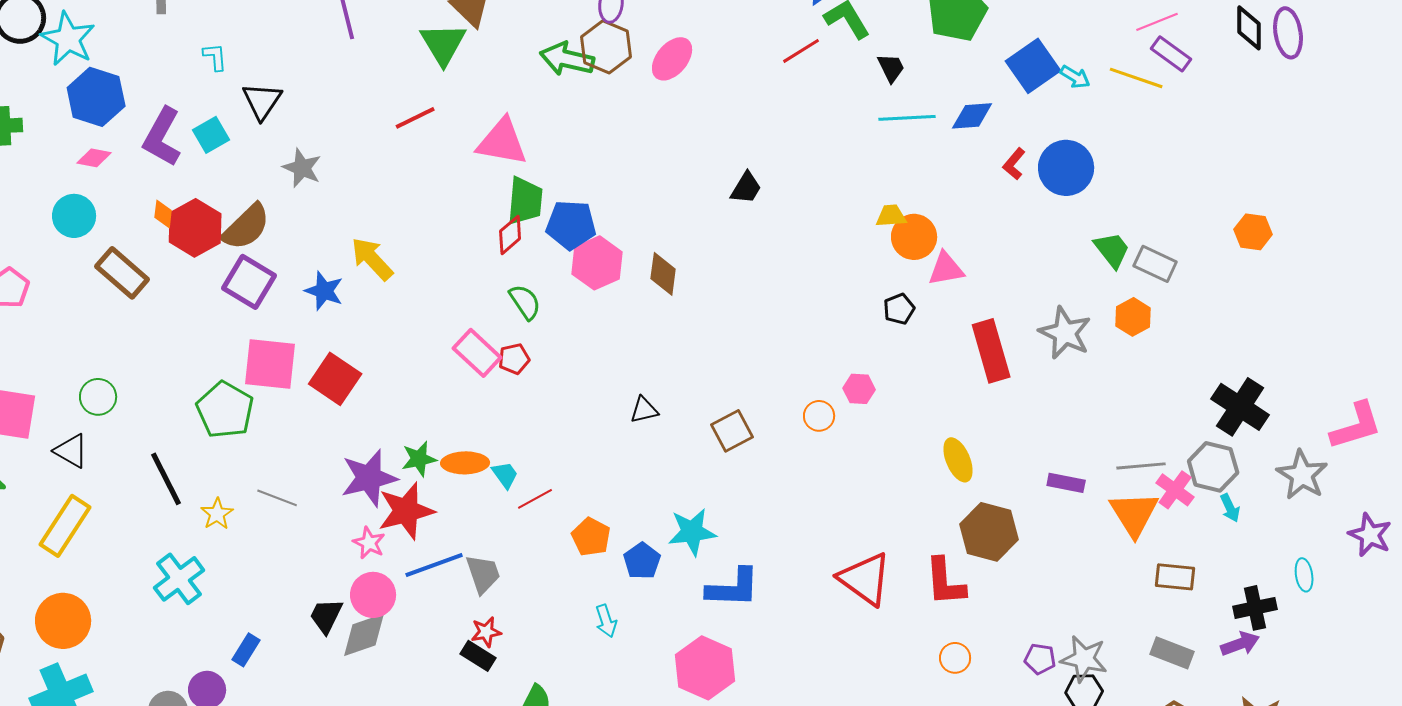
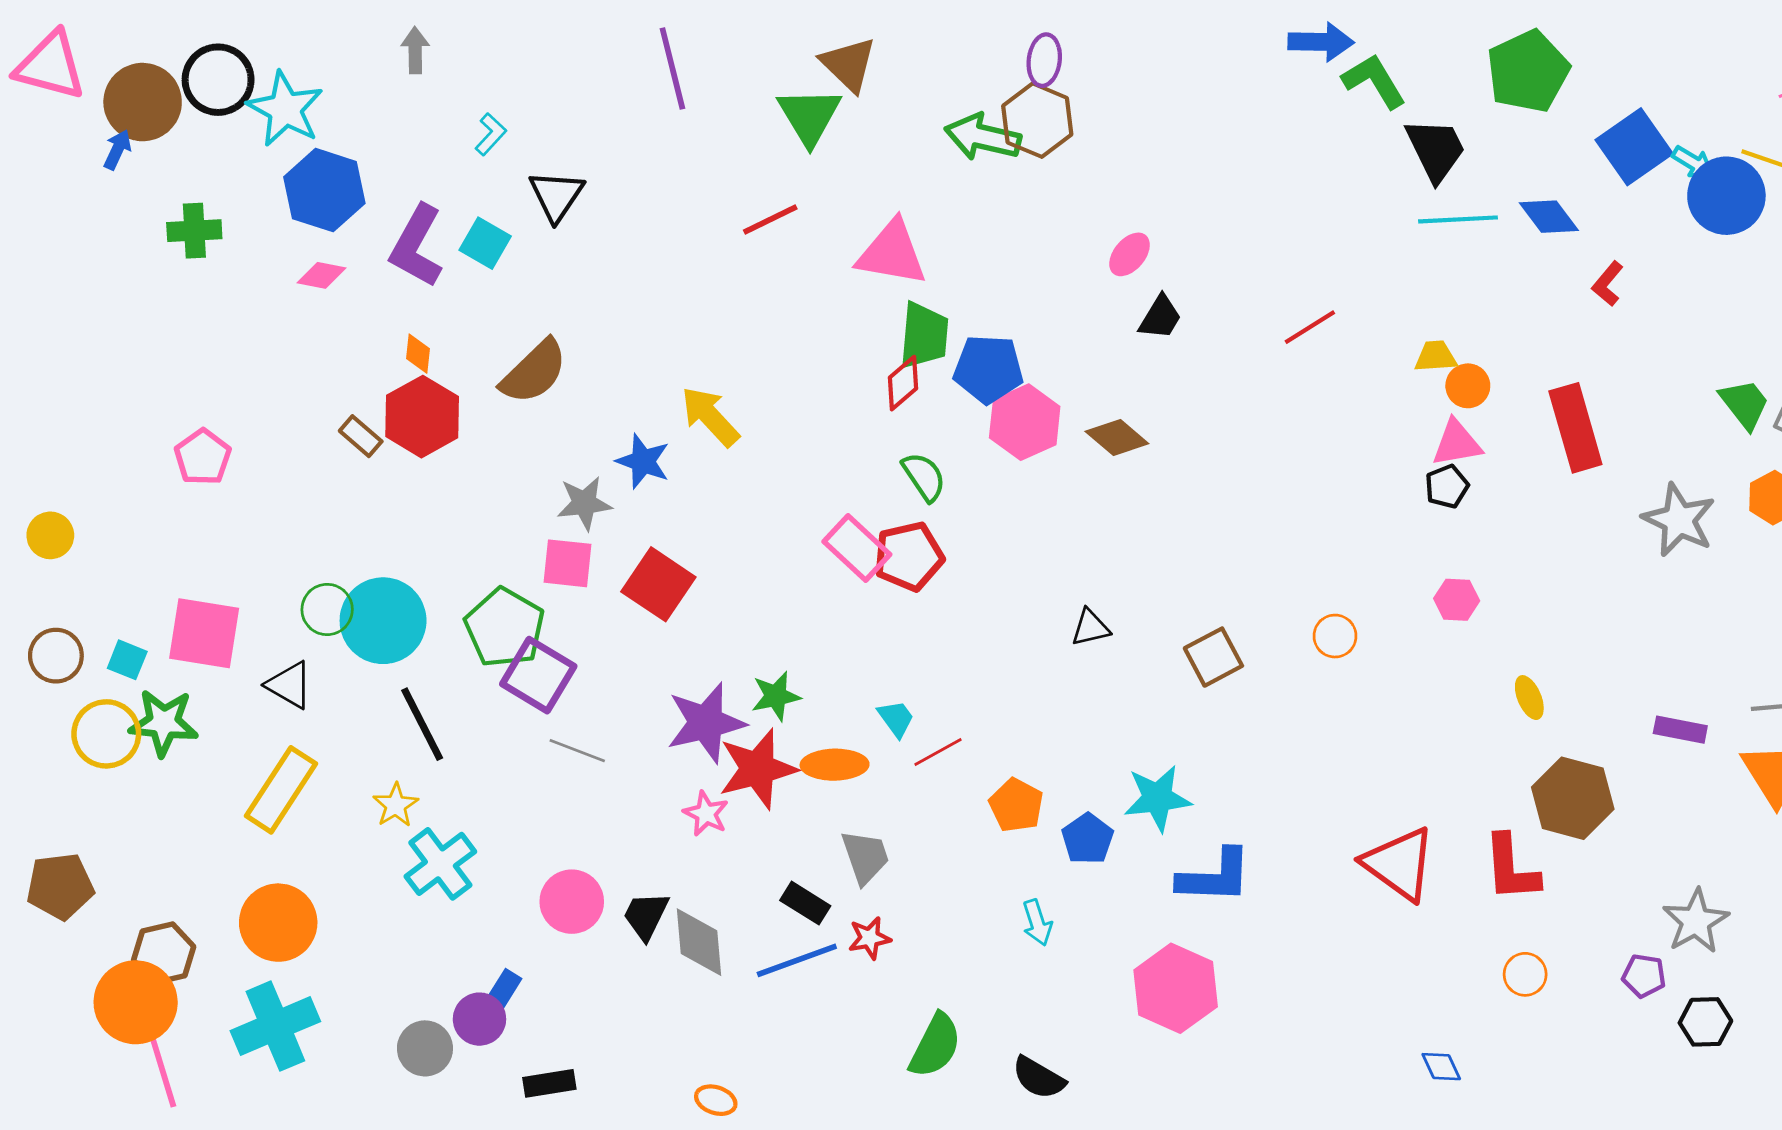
red line: (801, 51) -> (1310, 327), moved
cyan L-shape: (215, 57) -> (491, 134), turned 48
pink ellipse: (672, 59) -> (1130, 254), moved, size x0.7
black trapezoid: (891, 68) -> (1436, 150), size x1.6
blue diamond: (972, 116) -> (1549, 217), turned 57
cyan square: (211, 135) -> (485, 243), turned -30
gray star: (302, 168) -> (584, 503), moved, turned -30
blue circle: (1066, 168) -> (1726, 196), moved
black trapezoid: (746, 188) -> (1160, 317), moved
cyan circle: (74, 216) -> (383, 621), moved, size x1.4
red hexagon: (195, 228) -> (422, 417), moved
orange circle: (914, 237) -> (1468, 386), size x0.7
pink triangle: (946, 269) -> (1457, 443), moved
brown rectangle: (122, 273) -> (361, 436), size x0.6
brown diamond: (663, 274) -> (1117, 438), turned -57
purple square: (249, 282) -> (538, 675), moved
red rectangle: (991, 351) -> (1575, 428), moved
red pentagon: (514, 359) -> (909, 556), size x1.6
pink square: (270, 364) -> (568, 563), size x0.7
pink hexagon: (859, 389) -> (1457, 600), moved
yellow ellipse: (958, 460) -> (1529, 698), size x0.7
orange ellipse: (465, 463) -> (835, 765), moved
yellow star: (217, 514) -> (396, 805), moved
blue line: (434, 565) -> (797, 960), moved
pink circle: (373, 595) -> (572, 902), moved
gray diamond: (364, 635) -> (699, 942), turned -76
blue rectangle: (246, 650) -> (502, 993), moved
black rectangle: (478, 656) -> (805, 903), moved
gray star: (1084, 659) -> (1696, 921), moved, turned 30

